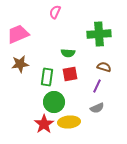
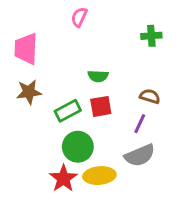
pink trapezoid: (18, 34) -> (26, 49), turned -65
green cross: (99, 34) -> (151, 36), moved, size x0.6
green rectangle: (47, 77) -> (68, 111), turned 54
gray semicircle: (97, 108) -> (140, 155), size x1.5

